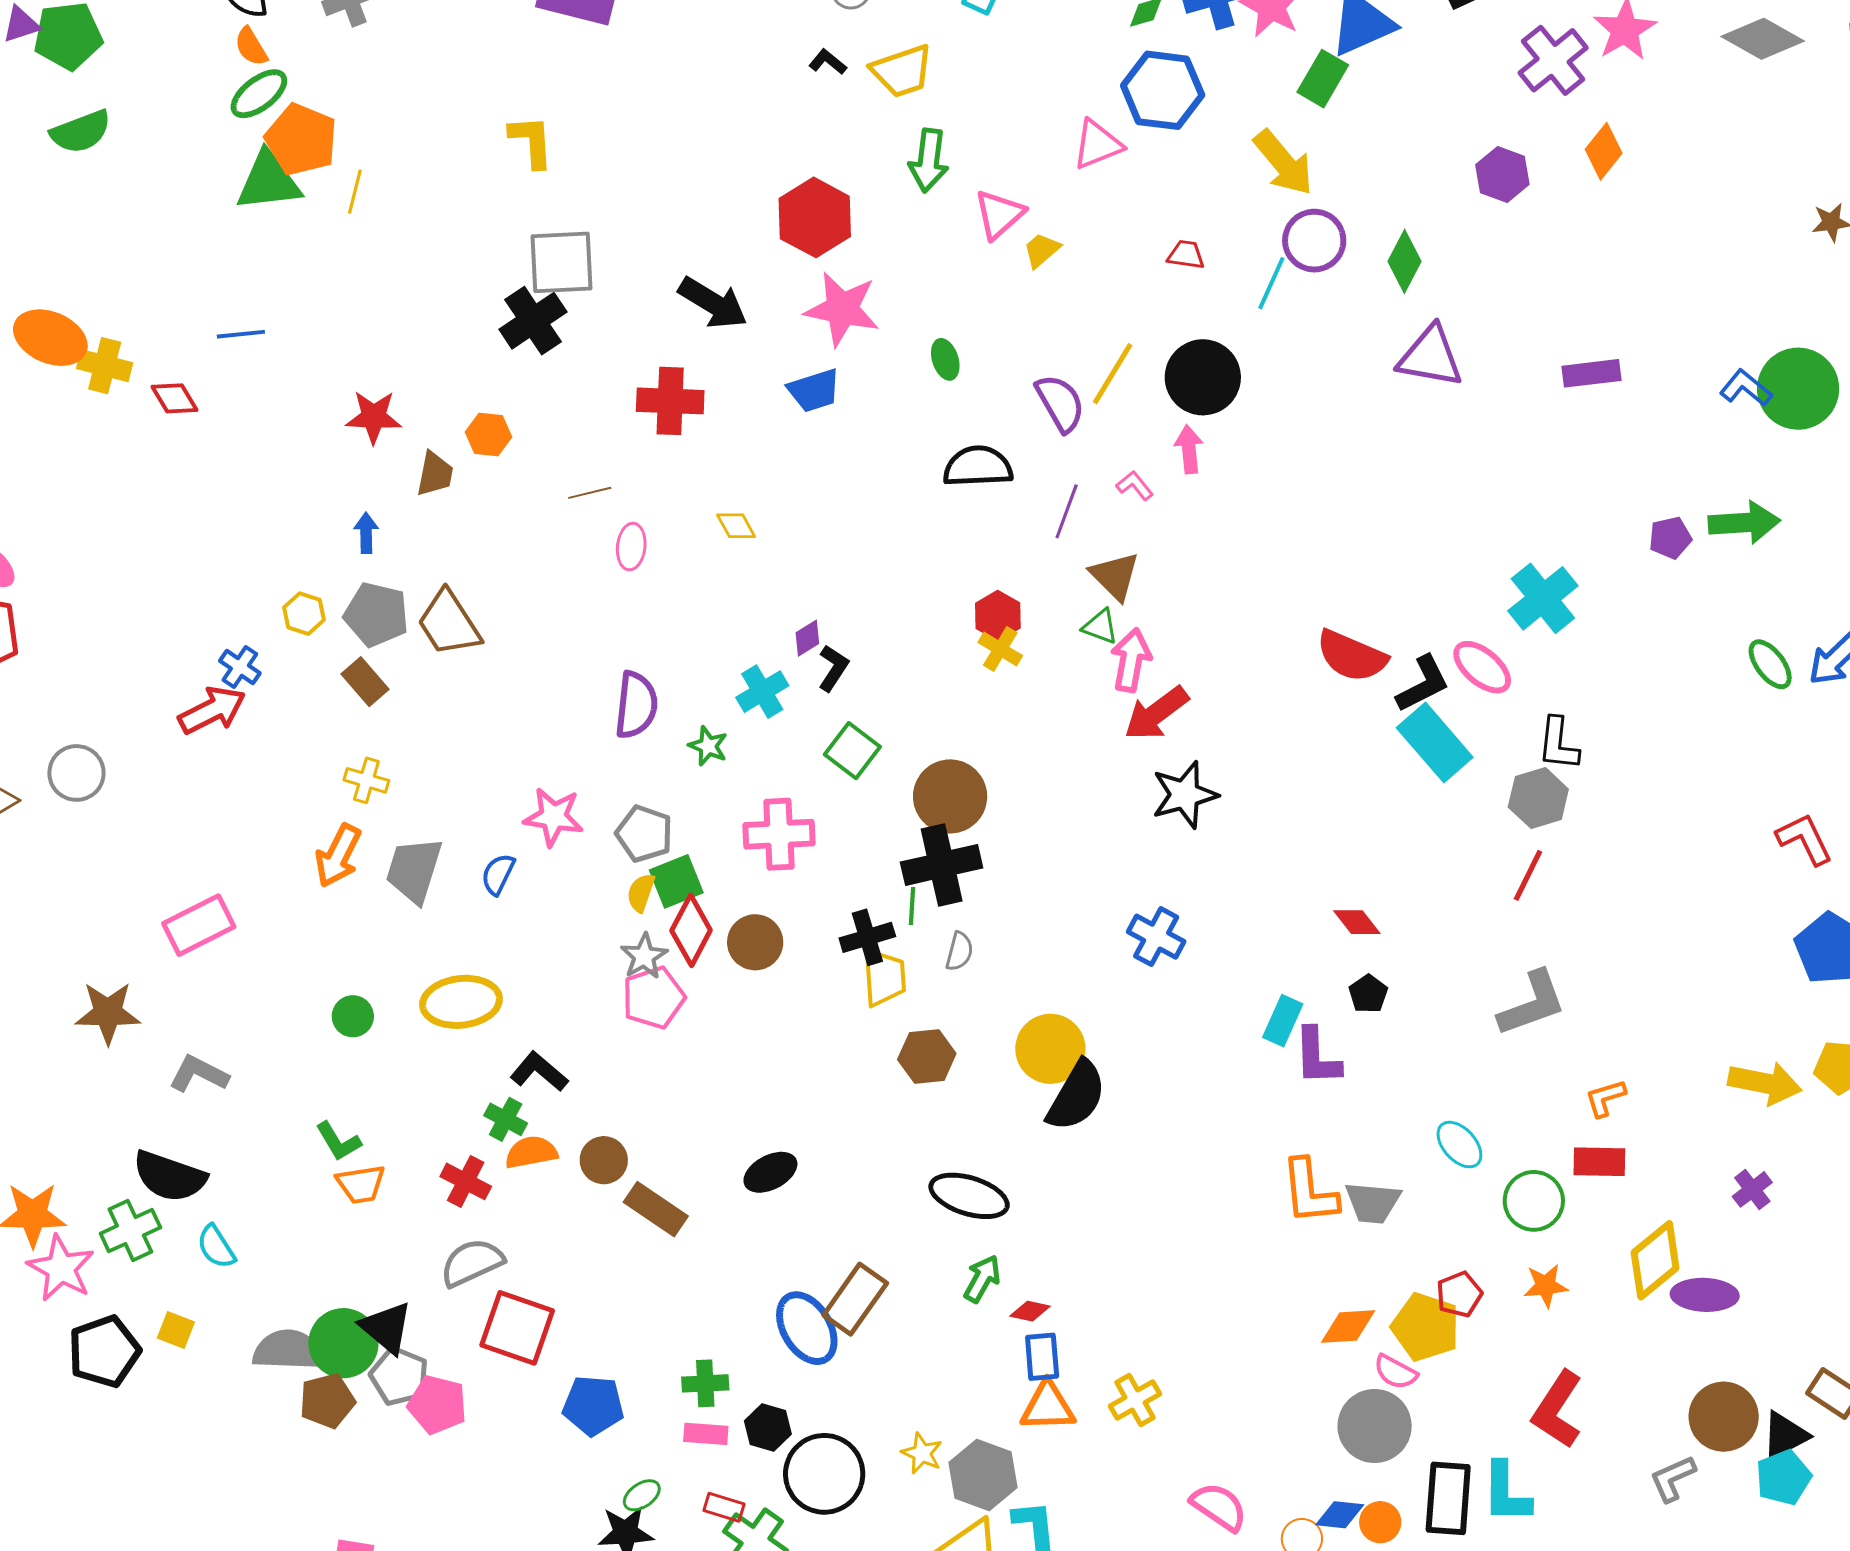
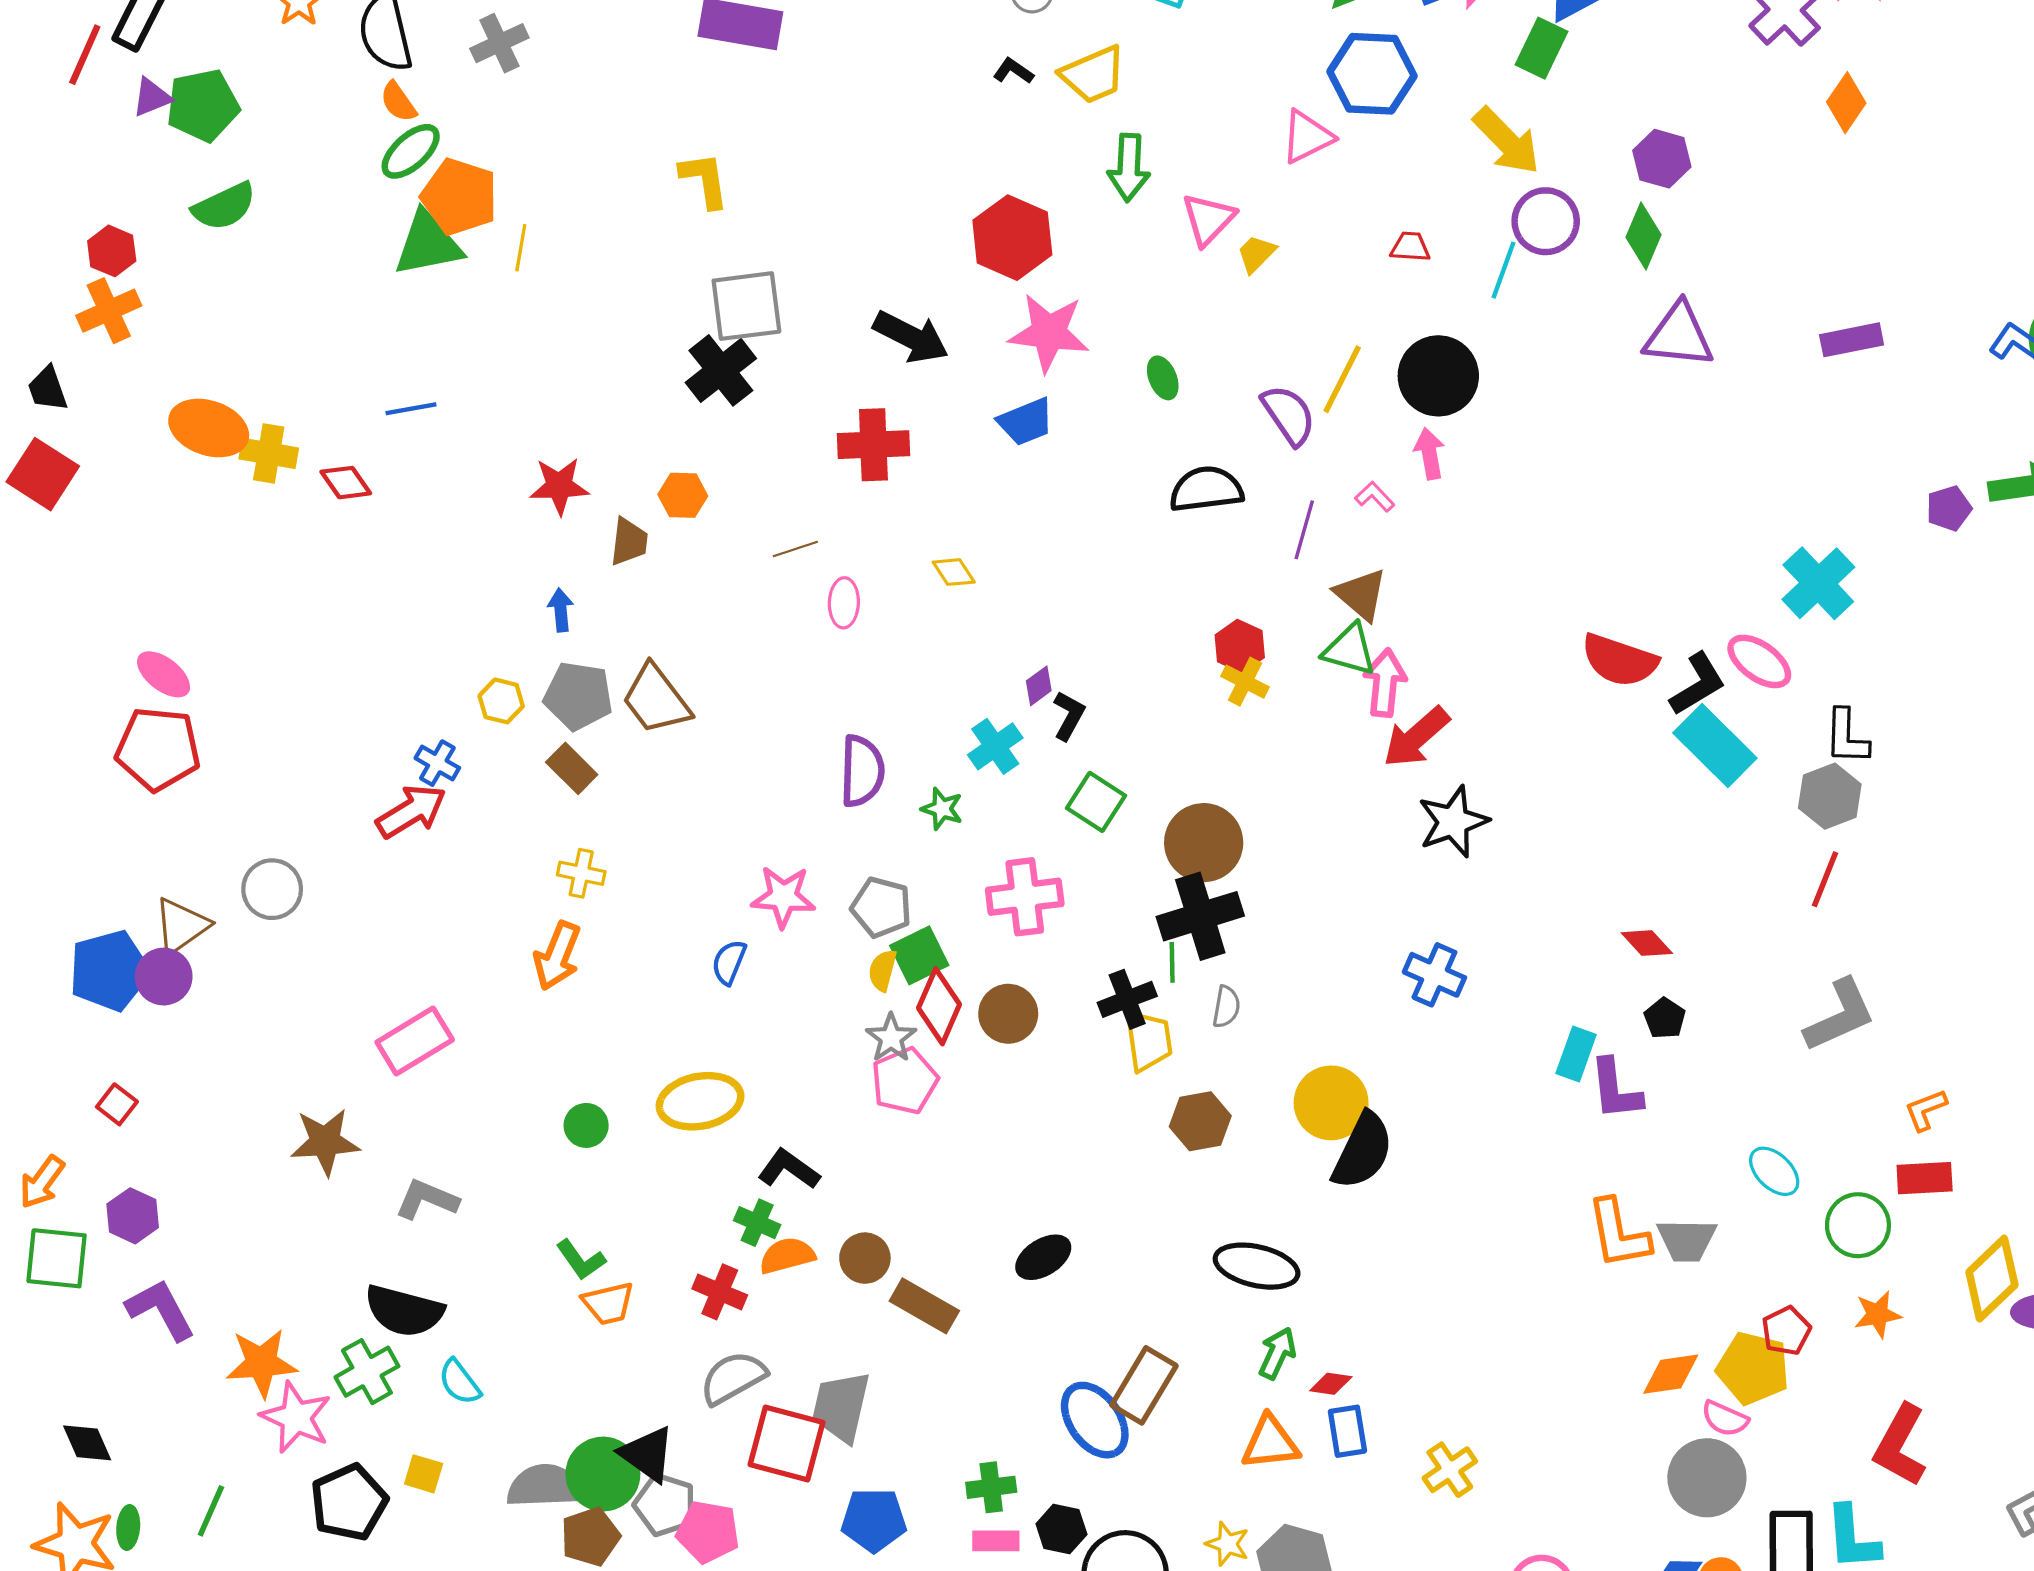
purple hexagon: (1502, 174) -> (1662, 159), moved
green triangle: (1100, 627) -> (1350, 650), size x1.4
gray trapezoid: (414, 870) -> (841, 1407), moved
orange triangle: (1048, 1407) -> (1270, 1443), moved

